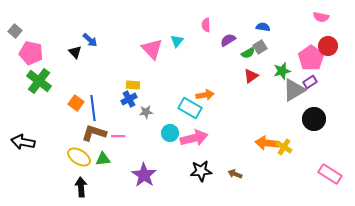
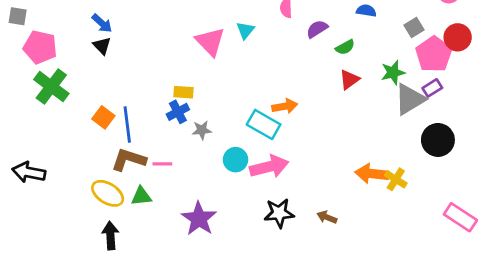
gray square: (15, 31) -> (18, 16), turned -32
blue arrow: (90, 40) -> (102, 23), moved
gray square: (260, 47) -> (414, 27), moved

